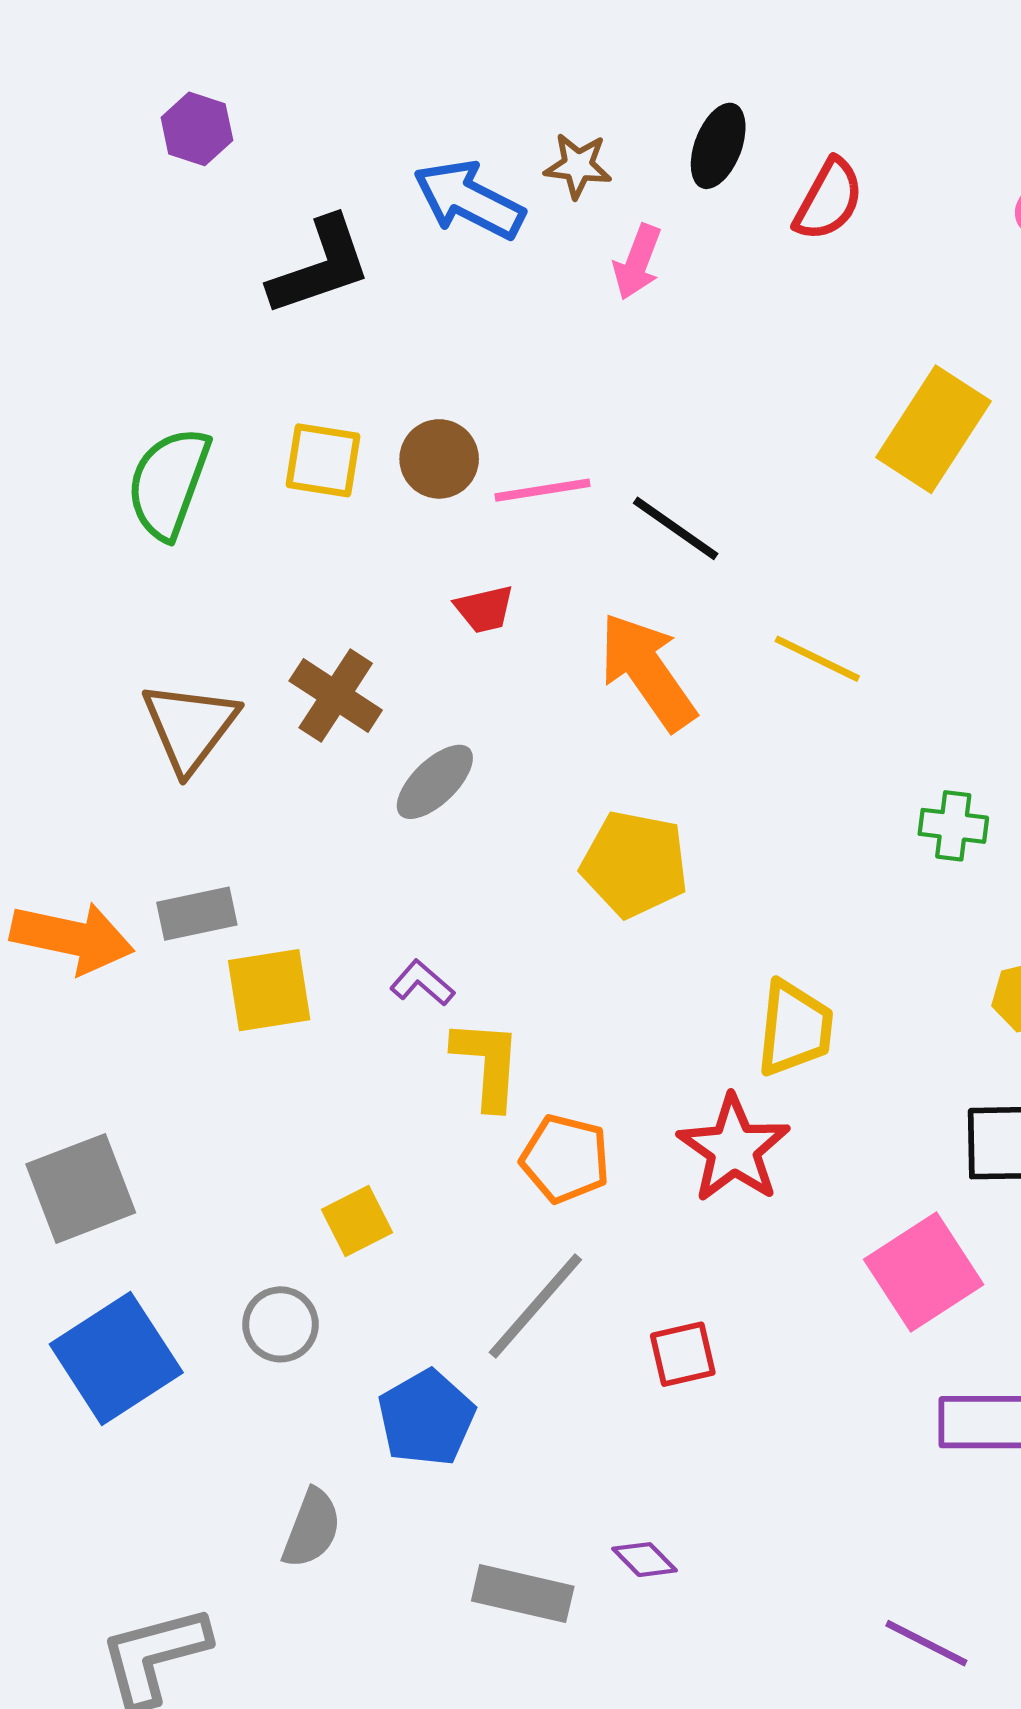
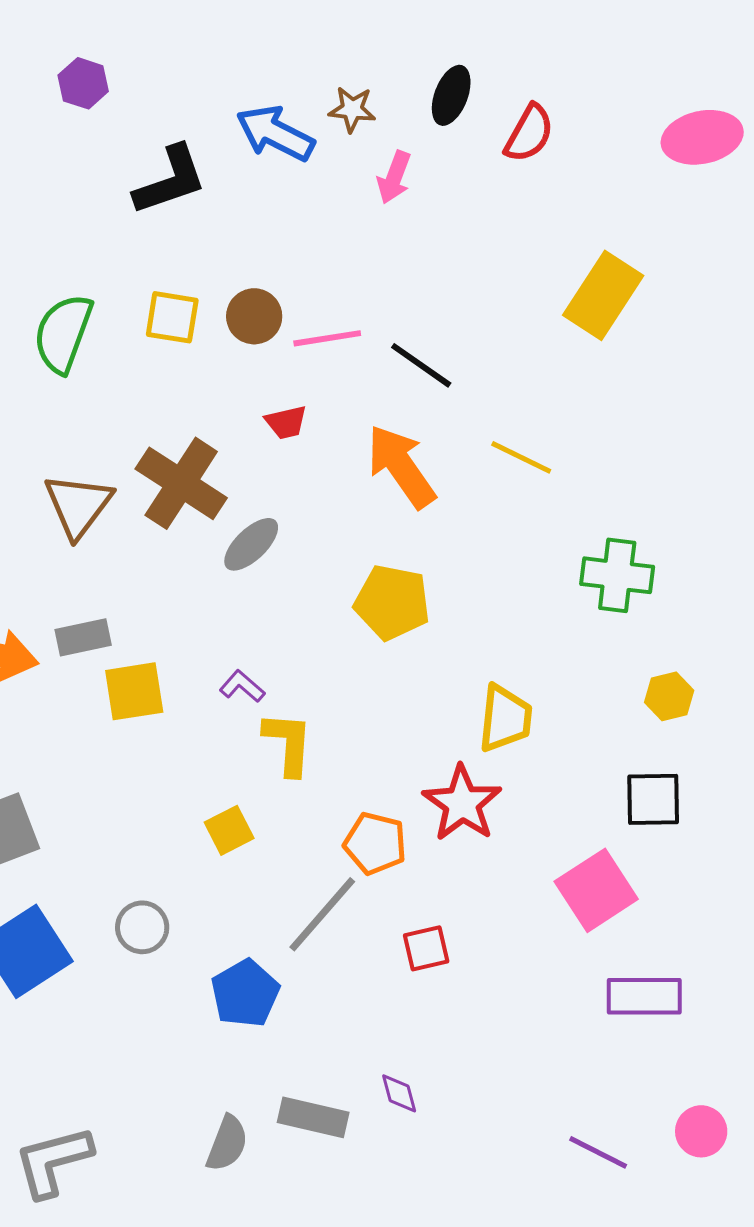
brown cross: (336, 695) -> (181, 483), size x1.4
green cross: (953, 826) -> (617, 575), size x1.5
orange pentagon: (565, 1159) -> (375, 843), moved
yellow square: (357, 1221) -> (229, 830), moved
gray semicircle: (312, 1528) -> (227, 1143), moved
purple diamond: (645, 1560) -> (399, 1093), turned 30

